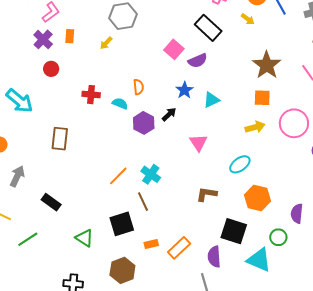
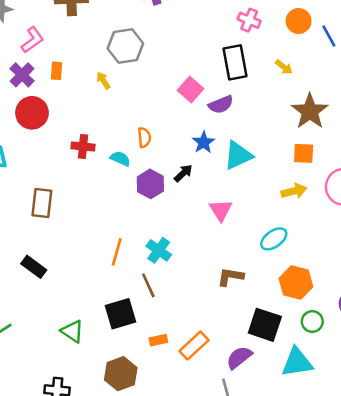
yellow arrow: (248, 19) -> (284, 67), moved
black rectangle: (208, 28) -> (235, 62), turned 36
yellow arrow: (106, 43) -> (103, 80), turned 104
red circle: (51, 69) -> (32, 113), size x1.6
cyan triangle: (211, 100) -> (238, 155), size x1.4
orange line: (118, 176) -> (117, 252), turned -30
black rectangle: (51, 202) -> (34, 267), moved
green circle: (278, 237) -> (312, 322), moved
purple semicircle: (214, 257) -> (239, 358), turned 55
cyan triangle: (259, 260) -> (297, 362), turned -32

